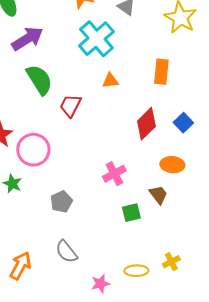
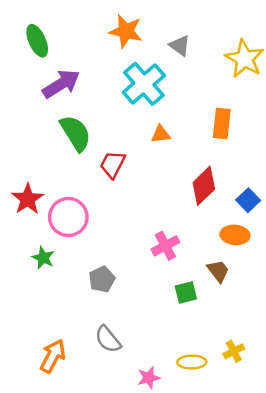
blue square: (183, 123) -> (248, 200), moved

